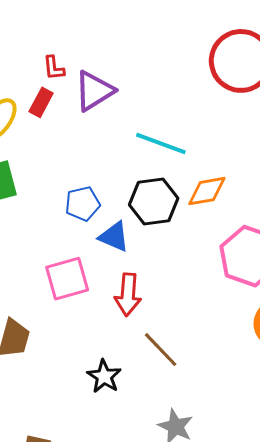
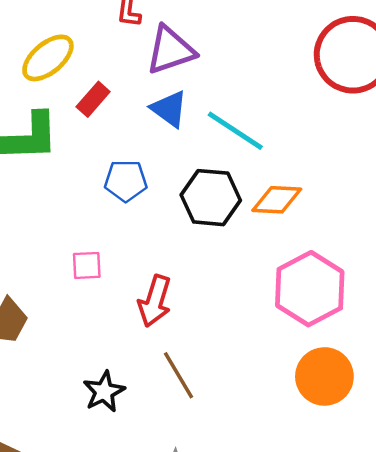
red rectangle: (41, 102) -> (93, 99), moved
blue triangle: (114, 237) -> (169, 109), moved
pink square: (67, 279) -> (87, 265), size x0.6

